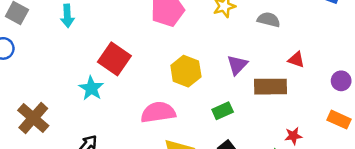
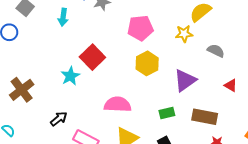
purple triangle: (237, 65) -> (185, 80), size x1.4
yellow hexagon: (186, 71) -> (147, 63), moved
brown rectangle: (270, 87) -> (205, 117), moved

